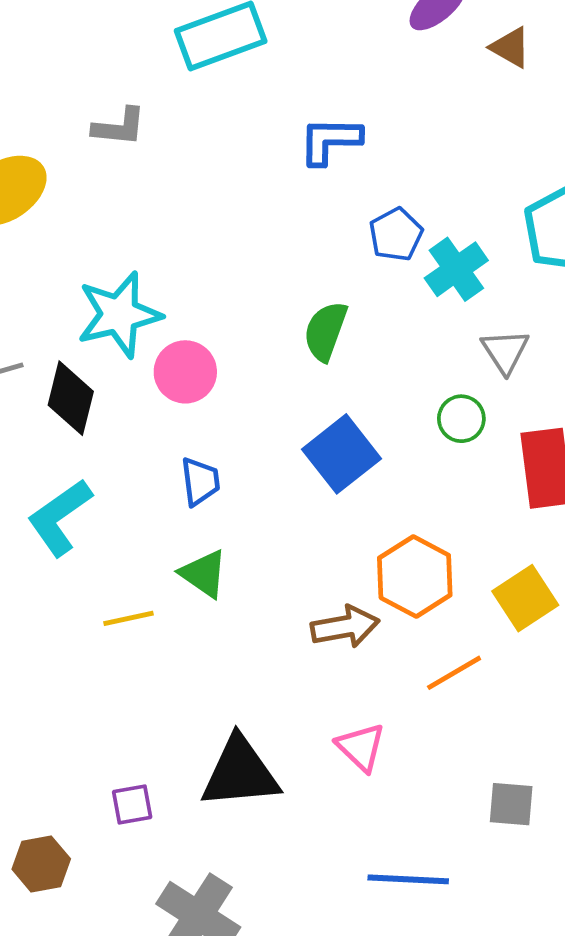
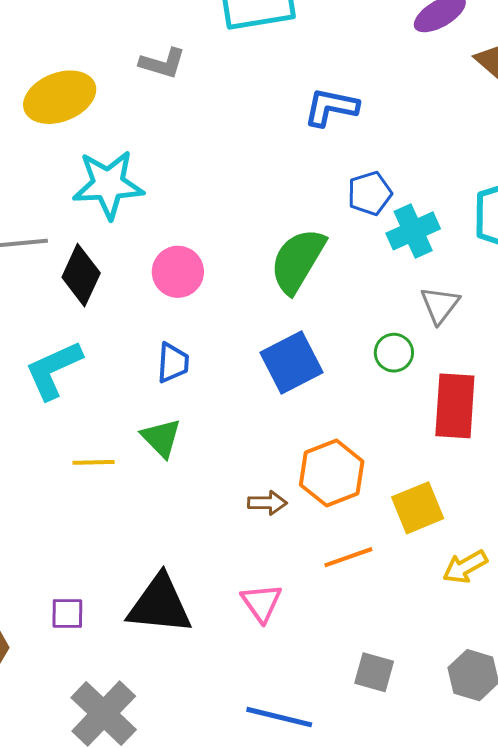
cyan star: (119, 315) -> (108, 184), moved
green semicircle: (325, 331) -> (298, 261), size x1.4
brown arrow: (345, 627) -> (267, 503), size x0.7

